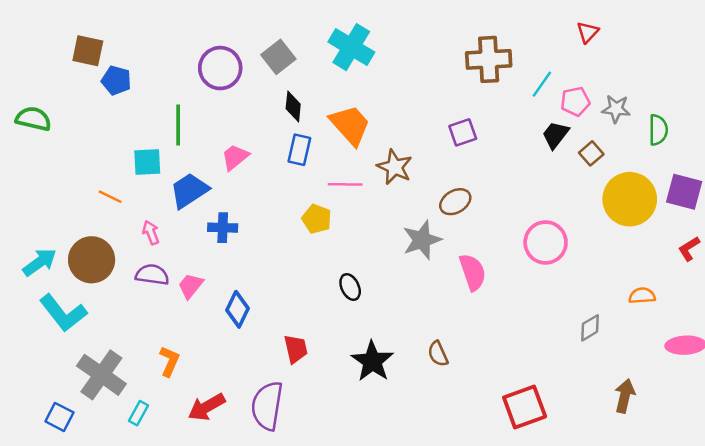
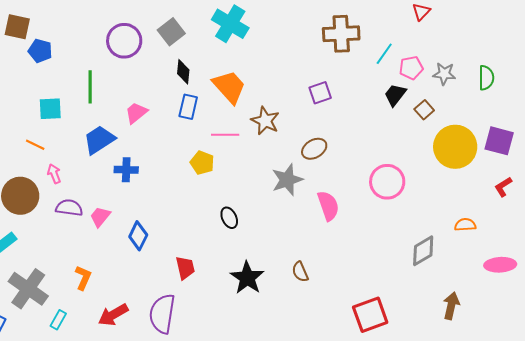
green semicircle: (658, 130) -> (486, 78), moved
cyan square: (147, 162) -> (50, 109), moved
pink arrow: (151, 233) -> (54, 174), moved
gray diamond: (590, 328) -> (423, 251), size x1.4

